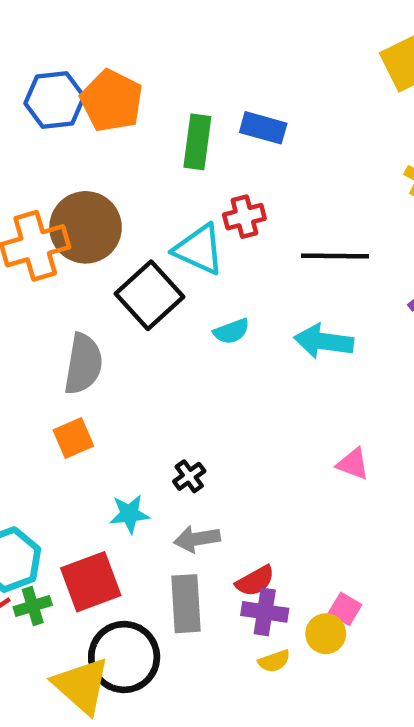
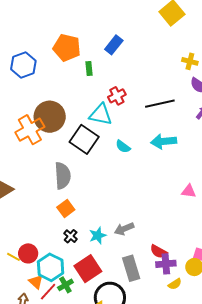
orange pentagon: (112, 101) -> (67, 48), moved
blue rectangle: (263, 128) -> (114, 45), moved, turned -54
green rectangle: (197, 142) -> (89, 68), size x0.6
cyan semicircle: (231, 331) -> (123, 147), turned 70
black cross: (189, 476) -> (71, 236), moved
gray arrow: (197, 539) -> (124, 229), moved
red semicircle: (255, 581) -> (159, 251), turned 72

